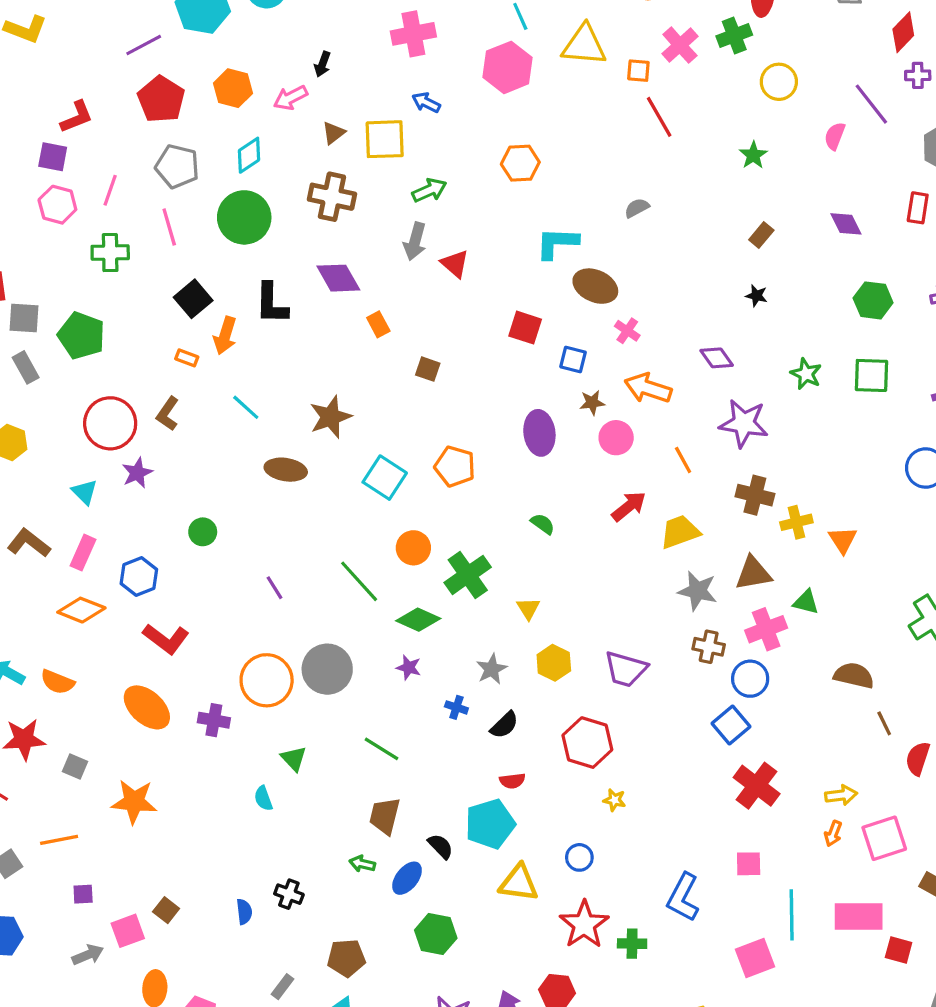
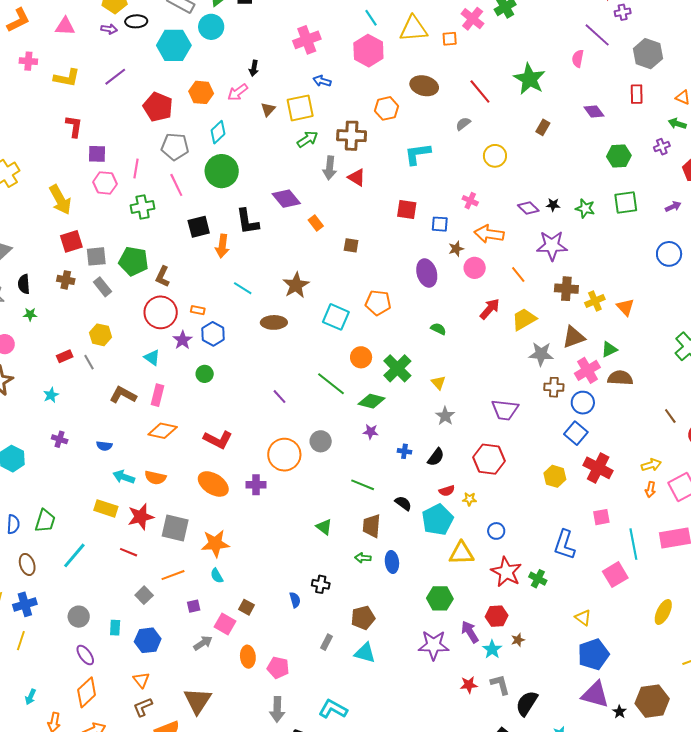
purple line: (144, 45) -> (115, 77), moved
yellow circle: (779, 82) -> (495, 156), moved
red L-shape: (77, 117) -> (74, 126), moved, turned -50
red line: (659, 117) -> (480, 91), moved
green star: (753, 155) -> (530, 79), size x1.8
green arrow: (429, 190) -> (308, 139), moved
brown cross: (332, 197) -> (352, 136), moved
brown ellipse: (595, 286) -> (424, 86), moved
black star: (757, 296) -> (553, 205), moved
black square: (193, 299) -> (199, 227), turned 35
orange rectangle: (187, 358) -> (198, 310), moved
brown L-shape: (168, 414) -> (163, 277), moved
green circle: (203, 532) -> (205, 374), moved
blue hexagon: (139, 577) -> (213, 334), moved
green triangle: (806, 602) -> (609, 349), turned -30
yellow hexagon: (554, 663) -> (555, 476), moved
gray circle: (327, 669) -> (321, 441), size x0.7
gray star: (492, 669) -> (445, 416), moved
brown semicircle: (854, 675) -> (620, 378), moved
green triangle: (294, 758) -> (324, 527), moved
gray square: (75, 766) -> (175, 528), size x1.8
cyan semicircle: (263, 798) -> (217, 576), moved
yellow star: (614, 800) -> (469, 499), moved
black semicircle: (441, 846) -> (403, 503), moved
blue ellipse: (407, 878) -> (392, 562), turned -35
pink square: (128, 931) -> (225, 624), turned -30
green hexagon: (436, 934) -> (440, 598), moved
green cross: (632, 944) -> (538, 579), turned 36

